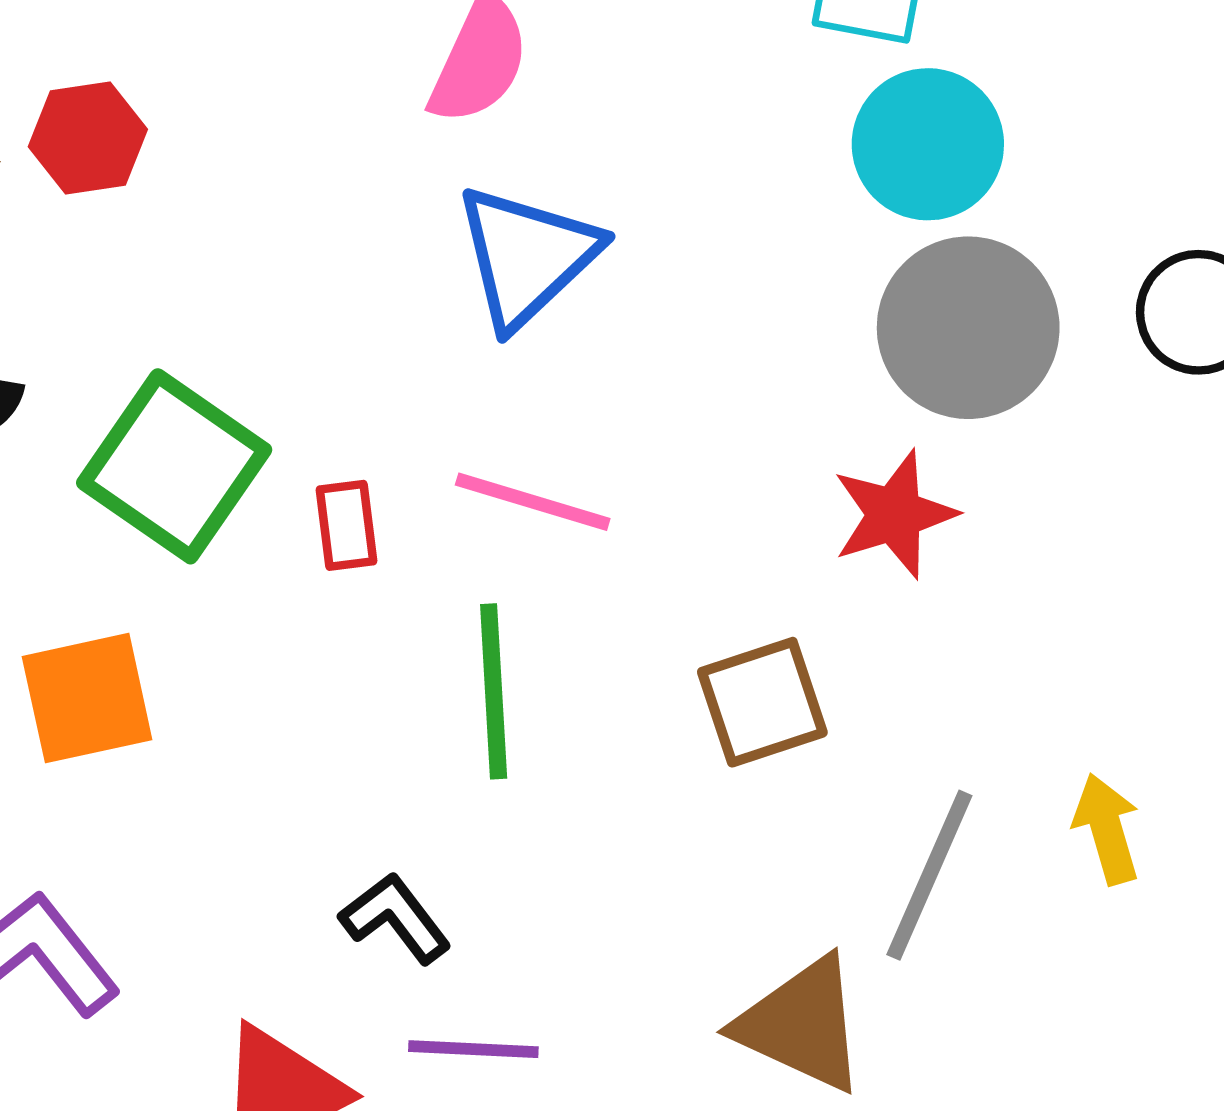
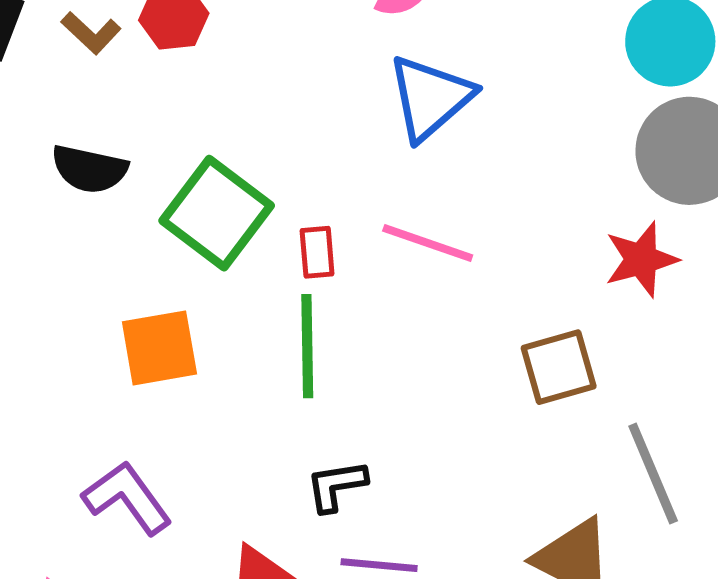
green line: (494, 691) -> (307, 346), moved
gray line: (929, 875) -> (653, 474), turned -49
black L-shape: (395, 918) -> (336, 486), turned -64

